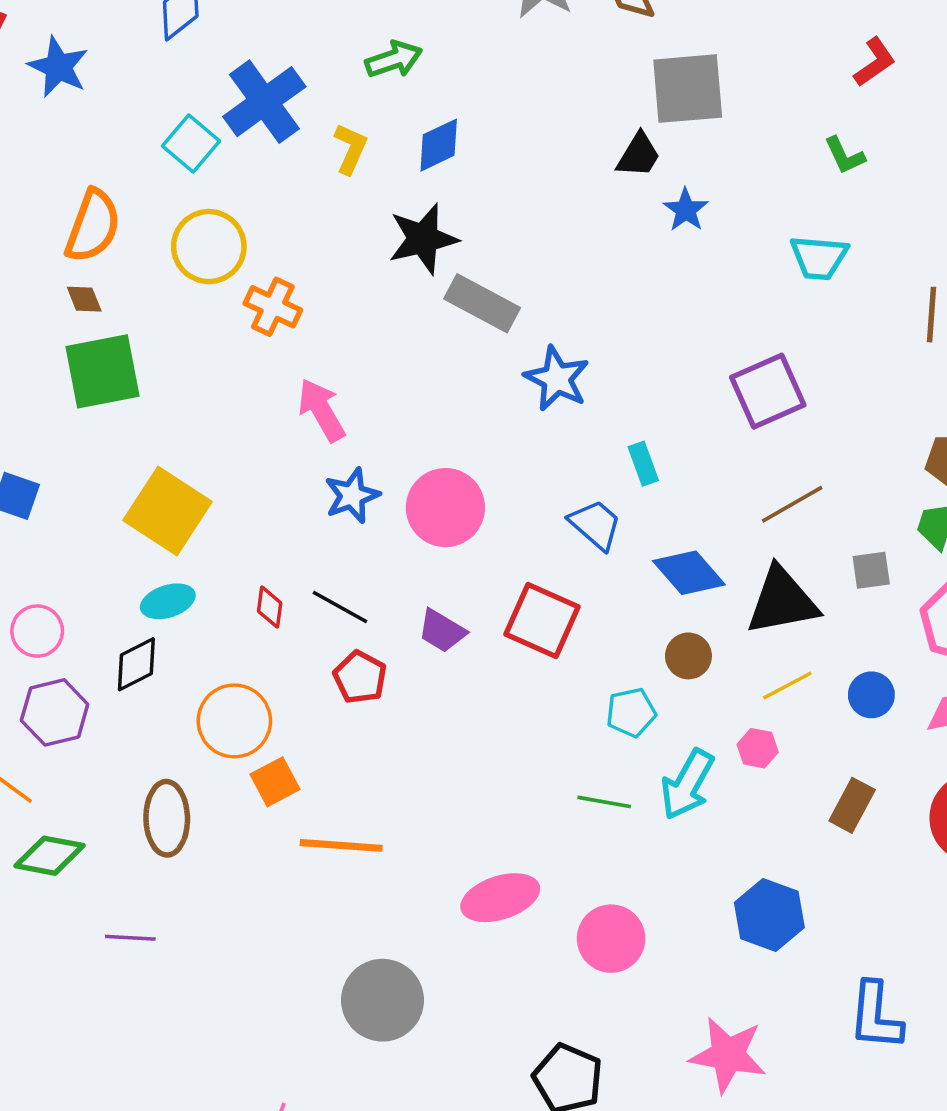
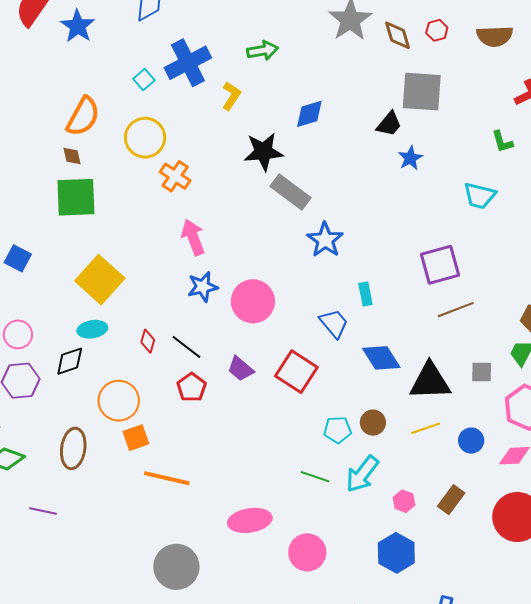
cyan square: (191, 144) -> (144, 80), size x0.7
blue diamond: (439, 145) -> (309, 114), moved
brown line: (792, 504) -> (456, 310), moved
brown circle: (688, 656) -> (373, 423), moved
pink hexagon: (758, 748) -> (404, 501), moved

